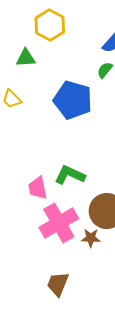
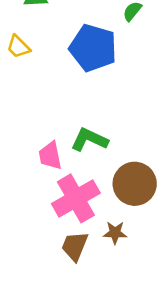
brown star: (91, 238) -> (115, 233), moved
brown trapezoid: (58, 284) -> (75, 246), moved

